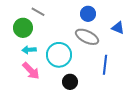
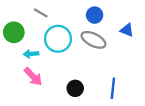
green circle: (23, 28) -> (14, 32), moved
cyan circle: (59, 55) -> (58, 39), moved
blue line: (105, 65) -> (113, 88), moved

